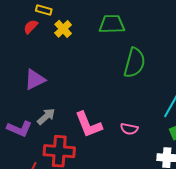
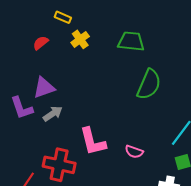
red semicircle: (31, 27) -> (41, 43), moved
gray arrow: (46, 116) -> (53, 114), moved
purple L-shape: (19, 129) -> (22, 108), moved, turned 40

